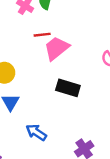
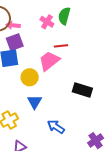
pink trapezoid: (57, 48) -> (49, 61), moved

